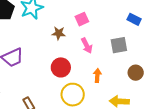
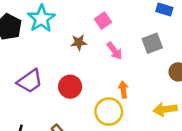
red circle: (61, 67) -> (70, 87), moved
orange arrow: (97, 75) -> (123, 90), moved

